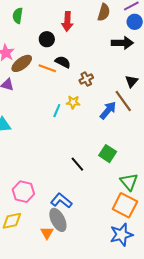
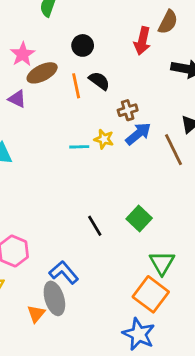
red arrow: (67, 21) -> (142, 41), moved
orange line: (47, 68) -> (76, 86), turned 48
blue arrow: (108, 110) -> (138, 134), moved
cyan line: (57, 111) -> (79, 147), turned 56
blue star: (121, 235) -> (139, 334), turned 30

